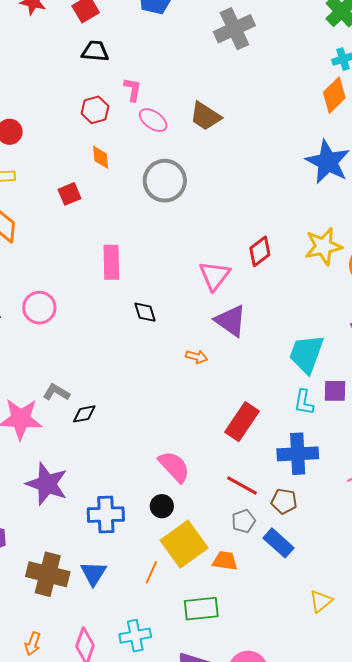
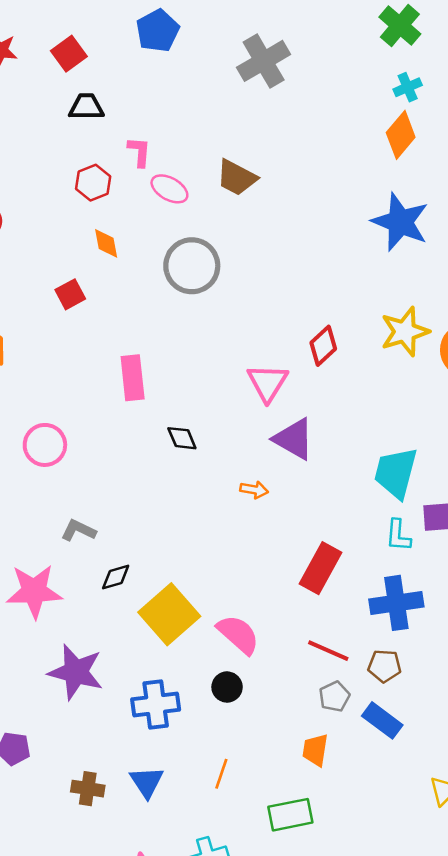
gray L-shape: (56, 392) -> (78, 530), moved
yellow square: (184, 544) -> (169, 614), moved
orange trapezoid: (225, 561) -> (315, 750), turned -84
brown cross: (48, 574) -> (88, 789), size x0.6

